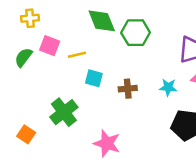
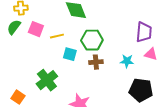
green hexagon: (136, 33) -> (92, 40), moved
green semicircle: (23, 57) -> (14, 27), moved

